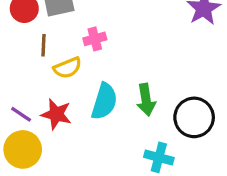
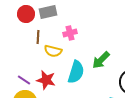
yellow semicircle: (68, 68) -> (53, 51), turned 36
green arrow: (146, 100) -> (101, 60), moved, turned 54

